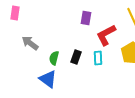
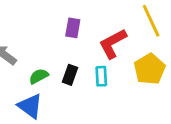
purple rectangle: (86, 18) -> (73, 28), moved
green semicircle: (54, 58) -> (39, 76), turned 48

